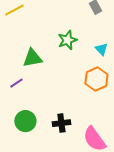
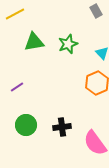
green triangle: (32, 58) -> (34, 42), moved

